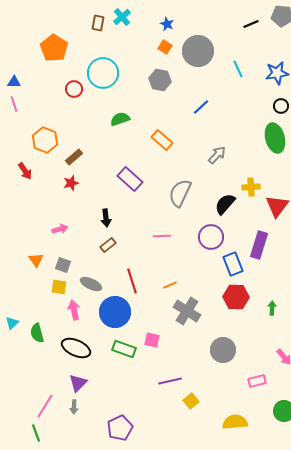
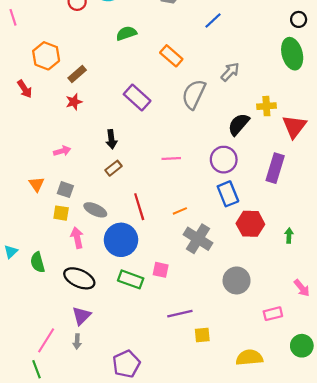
gray semicircle: (180, 193) -> (194, 94), moved
blue rectangle: (233, 264) -> (228, 194), moved
yellow square: (191, 401) -> (202, 335), turned 35

